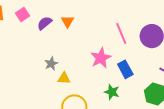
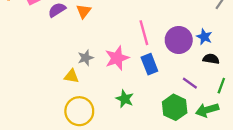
gray star: (51, 64) -> (86, 58), moved
blue rectangle: (125, 69) -> (149, 64), moved

